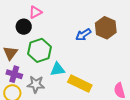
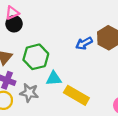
pink triangle: (35, 12) -> (12, 13), moved
black circle: (24, 27) -> (14, 24), moved

